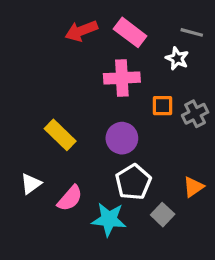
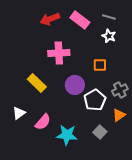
gray line: (192, 32) -> (109, 17), moved
pink cross: (122, 78) -> (59, 53), moved
gray cross: (195, 114) -> (120, 90), moved
white pentagon: (133, 182) -> (95, 100), moved

